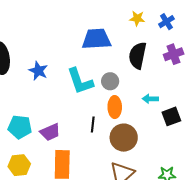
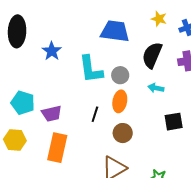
cyan arrow: (150, 99) -> (156, 88), moved
brown circle: (124, 138) -> (123, 133), size x0.7

